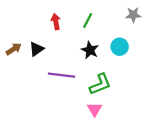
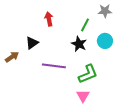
gray star: (133, 15) -> (105, 11), moved
green line: (88, 21) -> (85, 25), moved
brown arrow: (14, 49) -> (12, 57), moved

